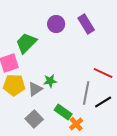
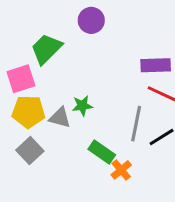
purple rectangle: (86, 24) -> (156, 65), moved, turned -60
gray triangle: (35, 89) -> (60, 118), turned 49
gray square: (34, 119) -> (30, 151), moved

